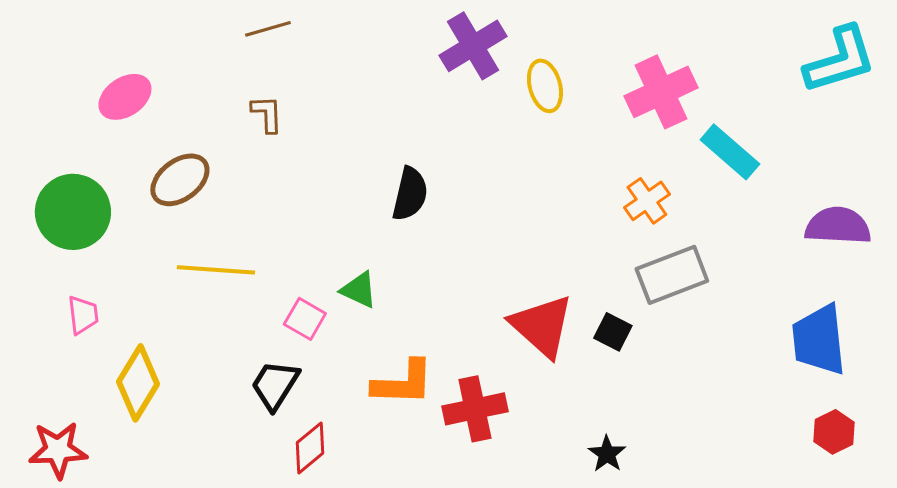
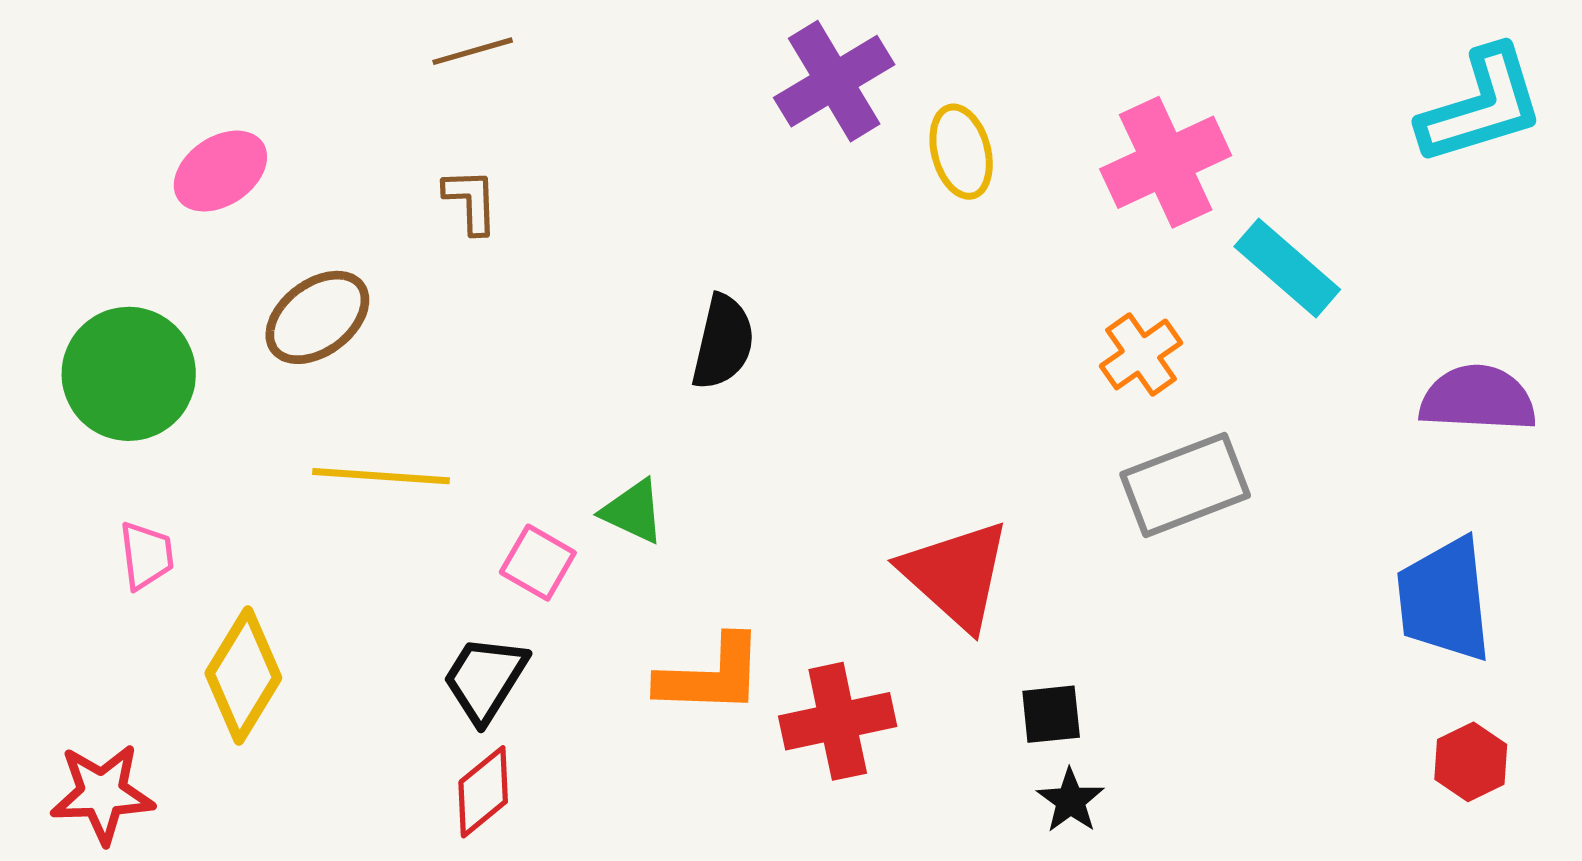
black square: (613, 332) -> (1051, 714), moved, turned -33
red diamond: (310, 448) -> (483, 792), moved

